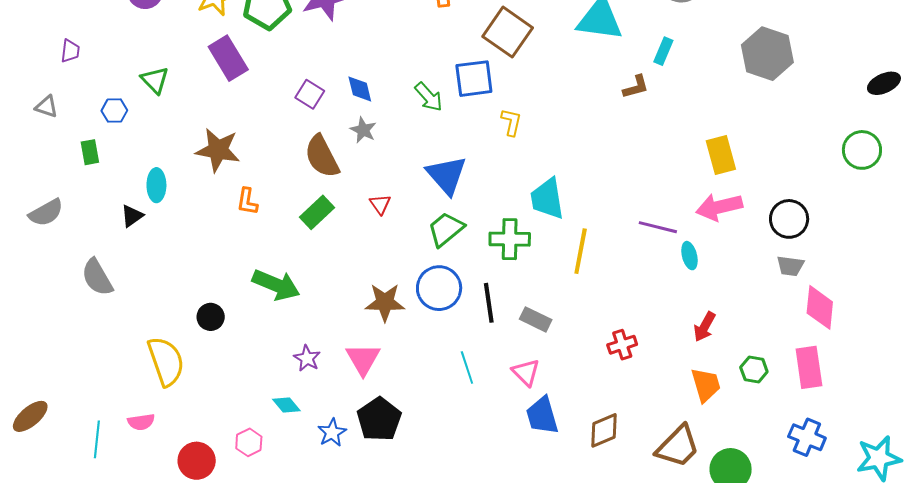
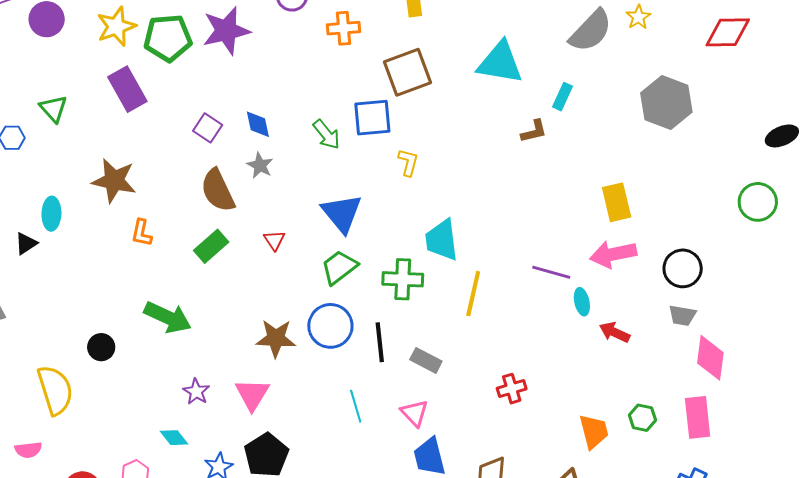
brown square: (508, 32) -> (407, 72), turned 33
red arrow: (705, 327) -> (614, 332), moved, turned 84

